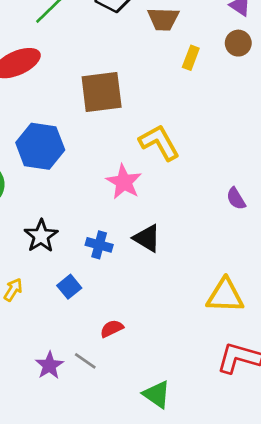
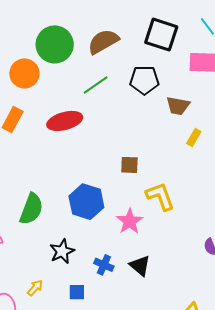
brown square: (102, 92) -> (129, 165), moved, size x0.6
blue hexagon: (40, 146) -> (86, 202), moved
blue square: (69, 287) -> (77, 292), turned 30

